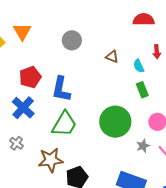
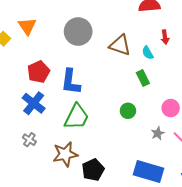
gray circle: (72, 40) -> (78, 32), size x1.4
brown triangle: (112, 57) -> (120, 45), size x1.6
green rectangle: (142, 90) -> (143, 78), moved
green circle: (115, 122) -> (128, 111), size x0.5

